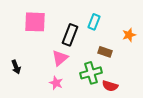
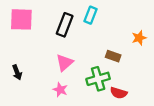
pink square: (35, 22) -> (21, 19), moved
cyan rectangle: (94, 22) -> (91, 15), moved
black rectangle: (70, 35) -> (65, 25), moved

